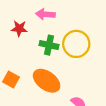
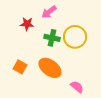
pink arrow: (45, 14) -> (49, 12), turned -42

